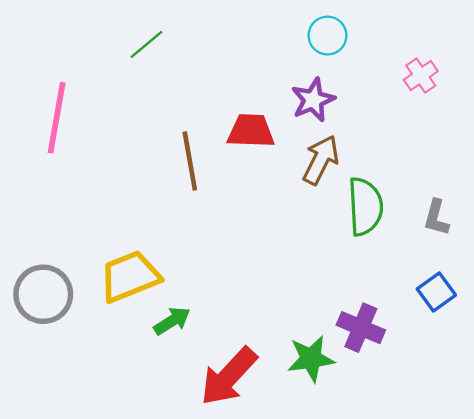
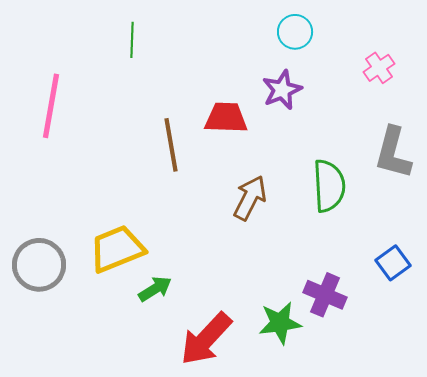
green line: (147, 44) -> (132, 40), turned -48
brown arrow: (321, 160) -> (250, 198), moved
gray L-shape: (436, 218) -> (393, 153), moved, size x1.6

